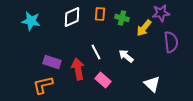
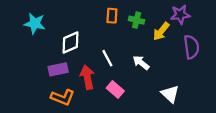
white diamond: (72, 17) -> (70, 43), moved
purple rectangle: (52, 62) -> (58, 69), turned -30
orange L-shape: (43, 85) -> (63, 97), moved, turned -145

